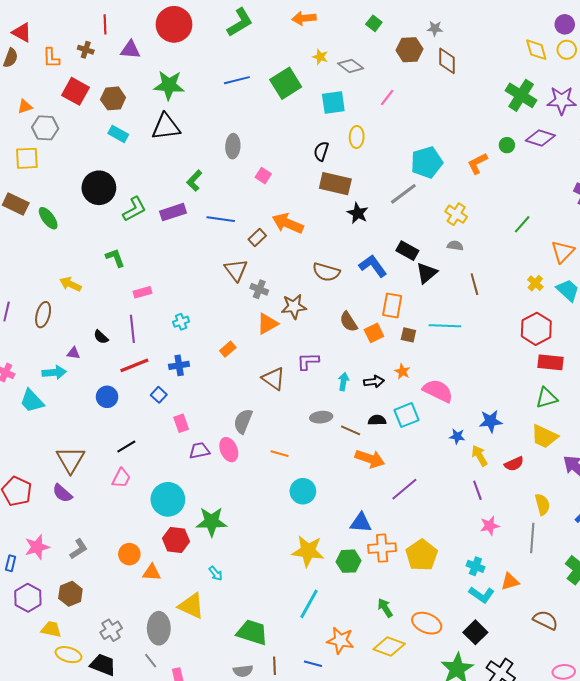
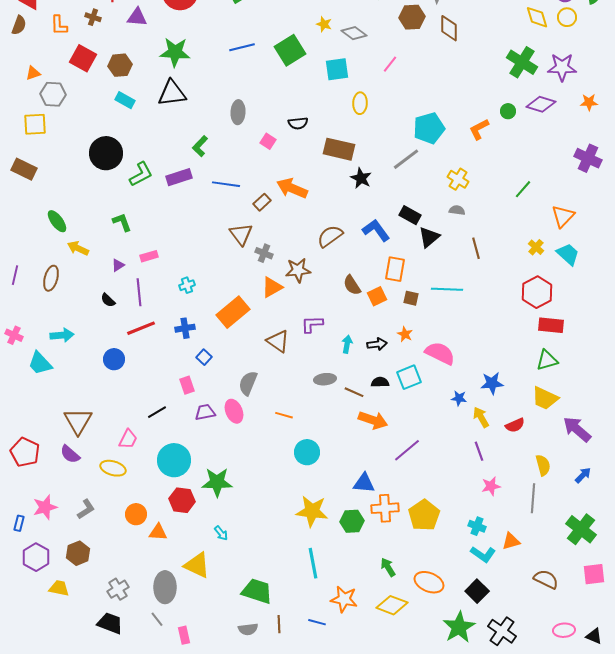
black semicircle: (321, 151) -> (298, 123), moved, turned -114
green ellipse: (48, 218) -> (57, 221), moved
brown semicircle: (326, 272) -> (330, 236), turned 128
orange rectangle: (228, 349) -> (233, 312), size x2.0
purple triangle: (74, 353) -> (118, 265), moved, turned -40
blue square: (159, 395) -> (204, 357), moved
black line: (126, 447) -> (157, 412), moved
cyan line: (309, 604) -> (313, 563), turned -40
yellow ellipse: (68, 655) -> (113, 468), moved

